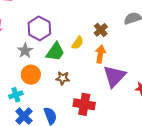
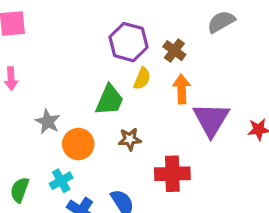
purple hexagon: (39, 28) -> (128, 42), moved
gray star: (25, 51) -> (48, 122), moved

